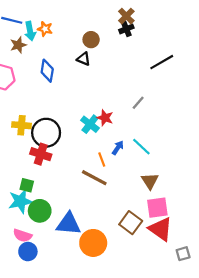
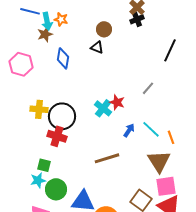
brown star: (18, 45) -> (45, 34), moved
black line: (162, 62) -> (170, 50), turned -35
orange line: (102, 159) -> (171, 137), moved
brown line: (94, 178) -> (107, 158), turned -45
brown triangle: (150, 181) -> (159, 161), size x1.4
cyan star: (20, 201) -> (38, 180), size x0.7

